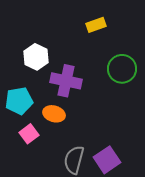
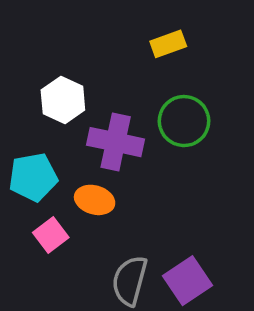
green circle: (122, 69) -> (184, 121), moved

